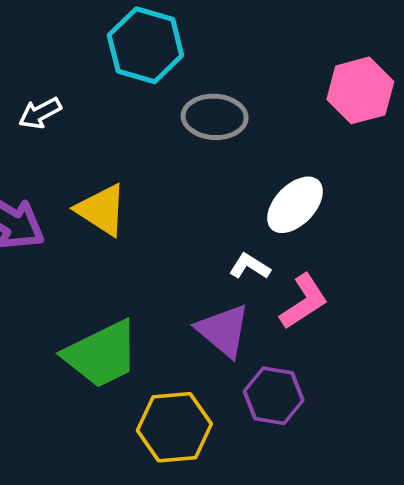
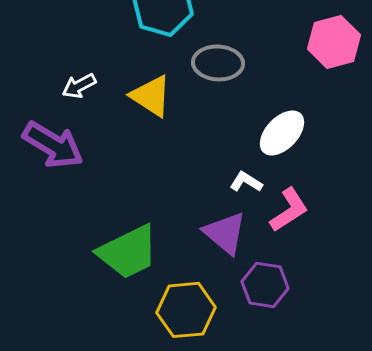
white arrow: (40, 113) -> (79, 86), moved
yellow triangle: (102, 210) -> (151, 96), moved

